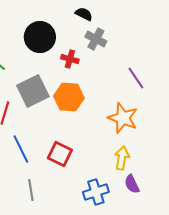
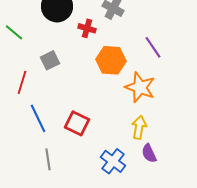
gray square: (33, 91) -> (50, 60), size x0.6
orange hexagon: (69, 97) -> (111, 60), moved
blue cross: (96, 192) -> (113, 161), turned -35

